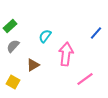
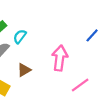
cyan semicircle: (45, 36) -> (20, 36), moved

